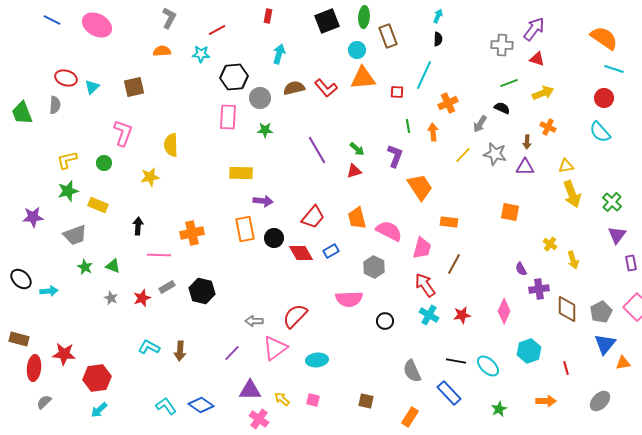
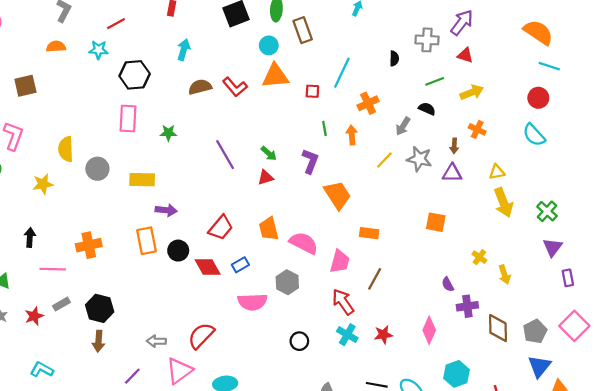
black semicircle: (438, 39) -> (394, 59), moved
gray circle: (260, 98) -> (97, 169), moved
pink semicircle: (349, 299) -> (252, 302), moved
brown arrow: (180, 351) -> (99, 341), moved

